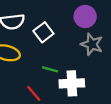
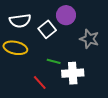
purple circle: (85, 17) -> (66, 15), moved

